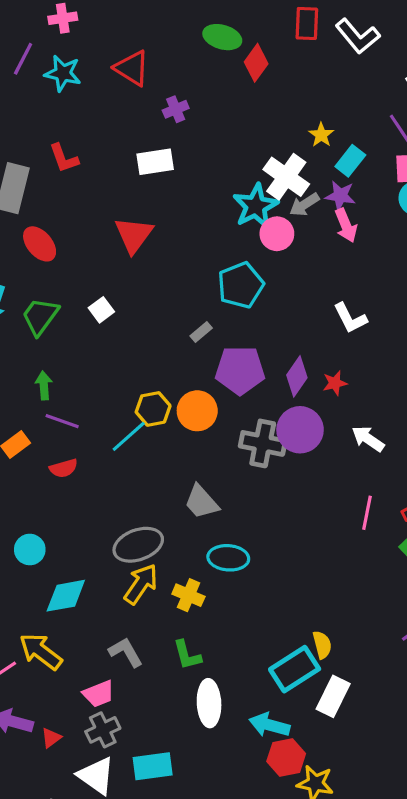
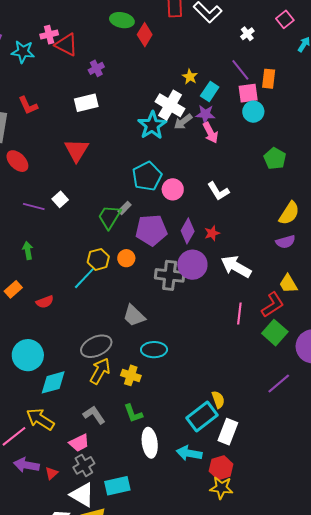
pink cross: (63, 18) -> (49, 35), moved
pink circle: (277, 234) -> (173, 189), moved
green trapezoid: (40, 316) -> (109, 217), moved
orange circle: (197, 411) -> (126, 258), size x0.7
purple line: (62, 421) -> (34, 206), moved
white arrow: (368, 439) -> (236, 267), size x1.4
cyan circle: (30, 550) -> (28, 355), size x1.6
red hexagon: (286, 758) -> (221, 468), moved

